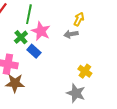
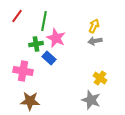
gray arrow: (71, 34) -> (95, 41), moved
green cross: (21, 37) -> (36, 44), turned 32
brown star: (15, 83) -> (30, 101), moved

